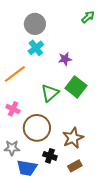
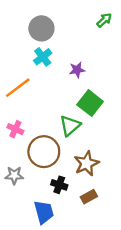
green triangle: (50, 93) -> (70, 126), moved
blue trapezoid: (27, 168) -> (44, 212), moved, turned -115

